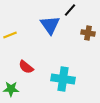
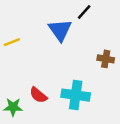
brown cross: (88, 33) -> (106, 59), moved
red semicircle: (26, 67) -> (38, 95), moved

